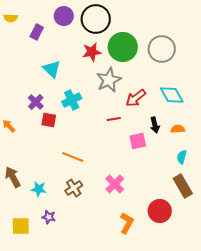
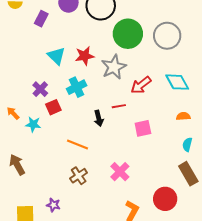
red star: (92, 52) -> (85, 56), moved
red square: (49, 120) -> (53, 107), turned -35
black arrow: (155, 125) -> (99, 118), moved
cyan star: (39, 189) -> (33, 124), moved

